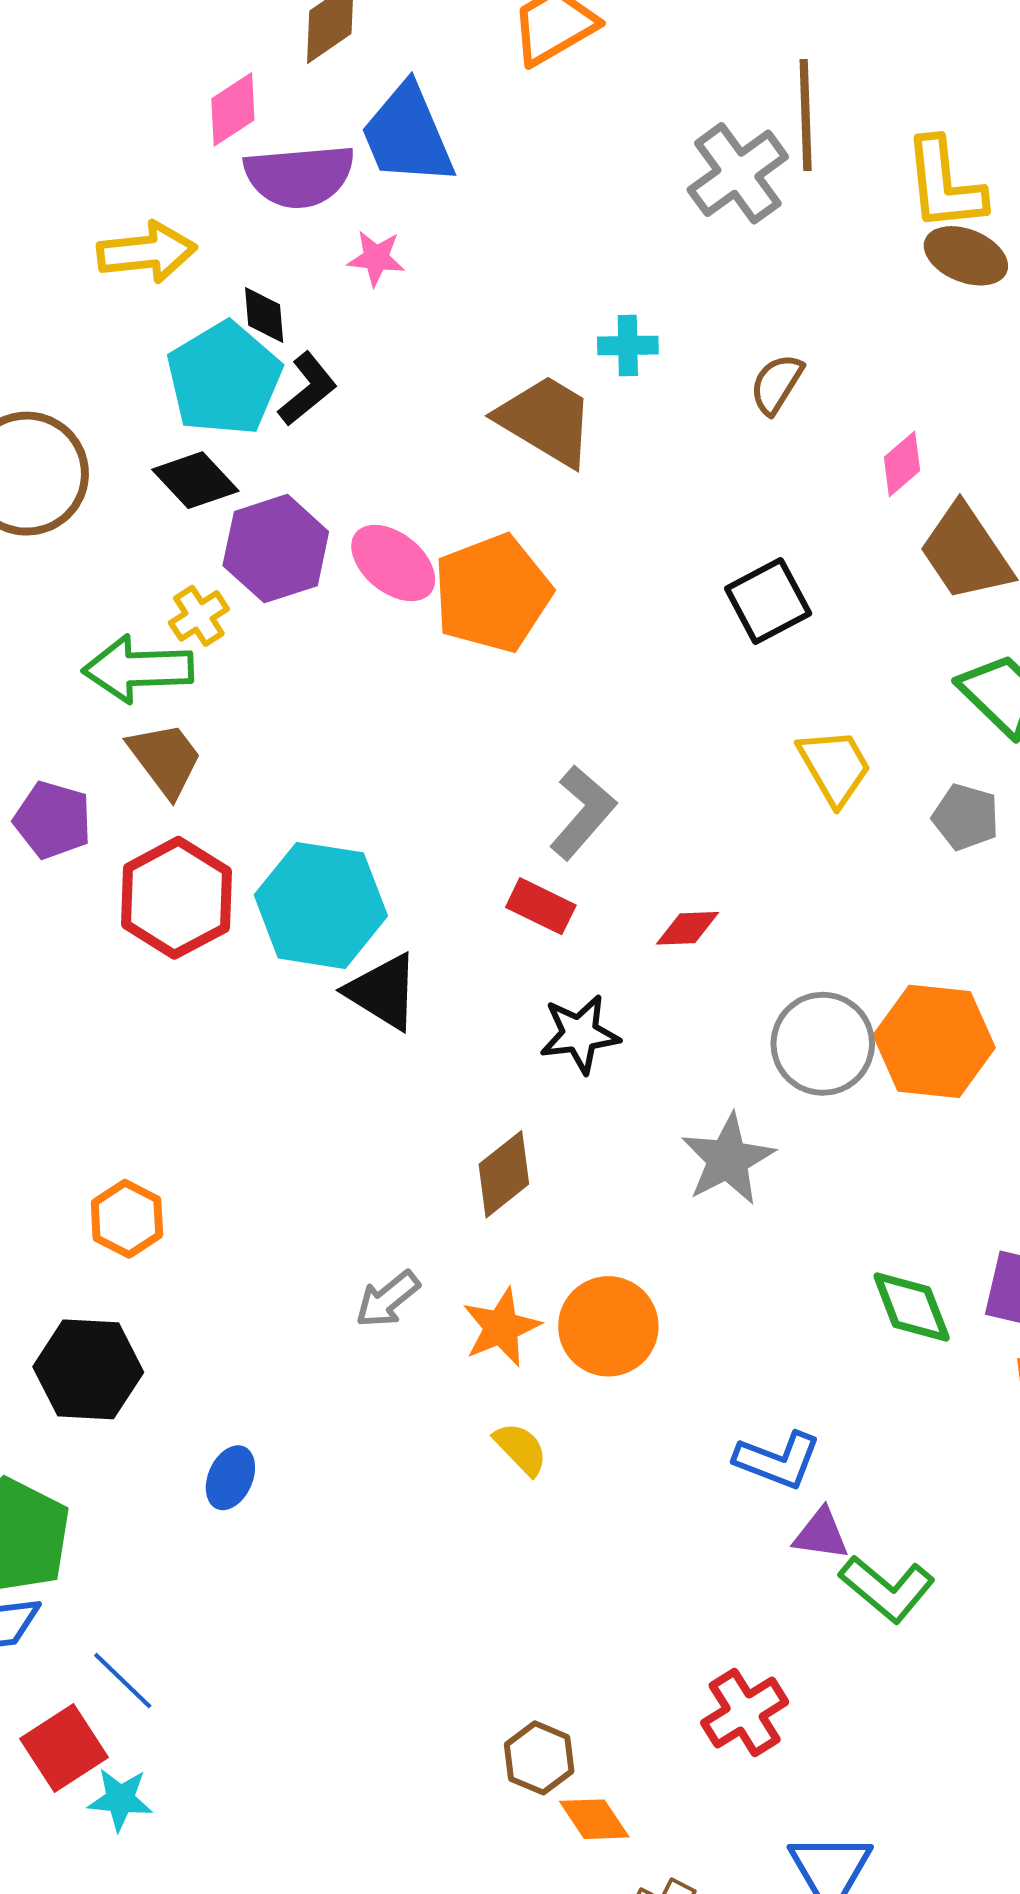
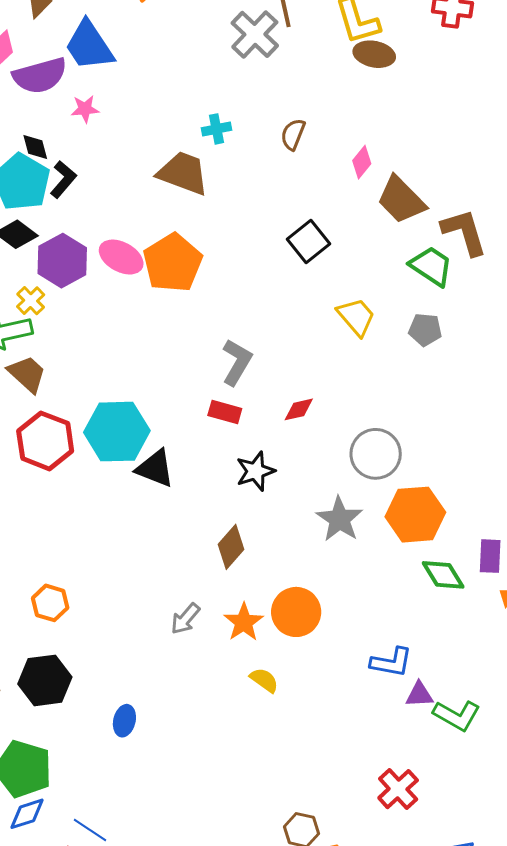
orange hexagon: (934, 1041) -> (415, 515), moved

